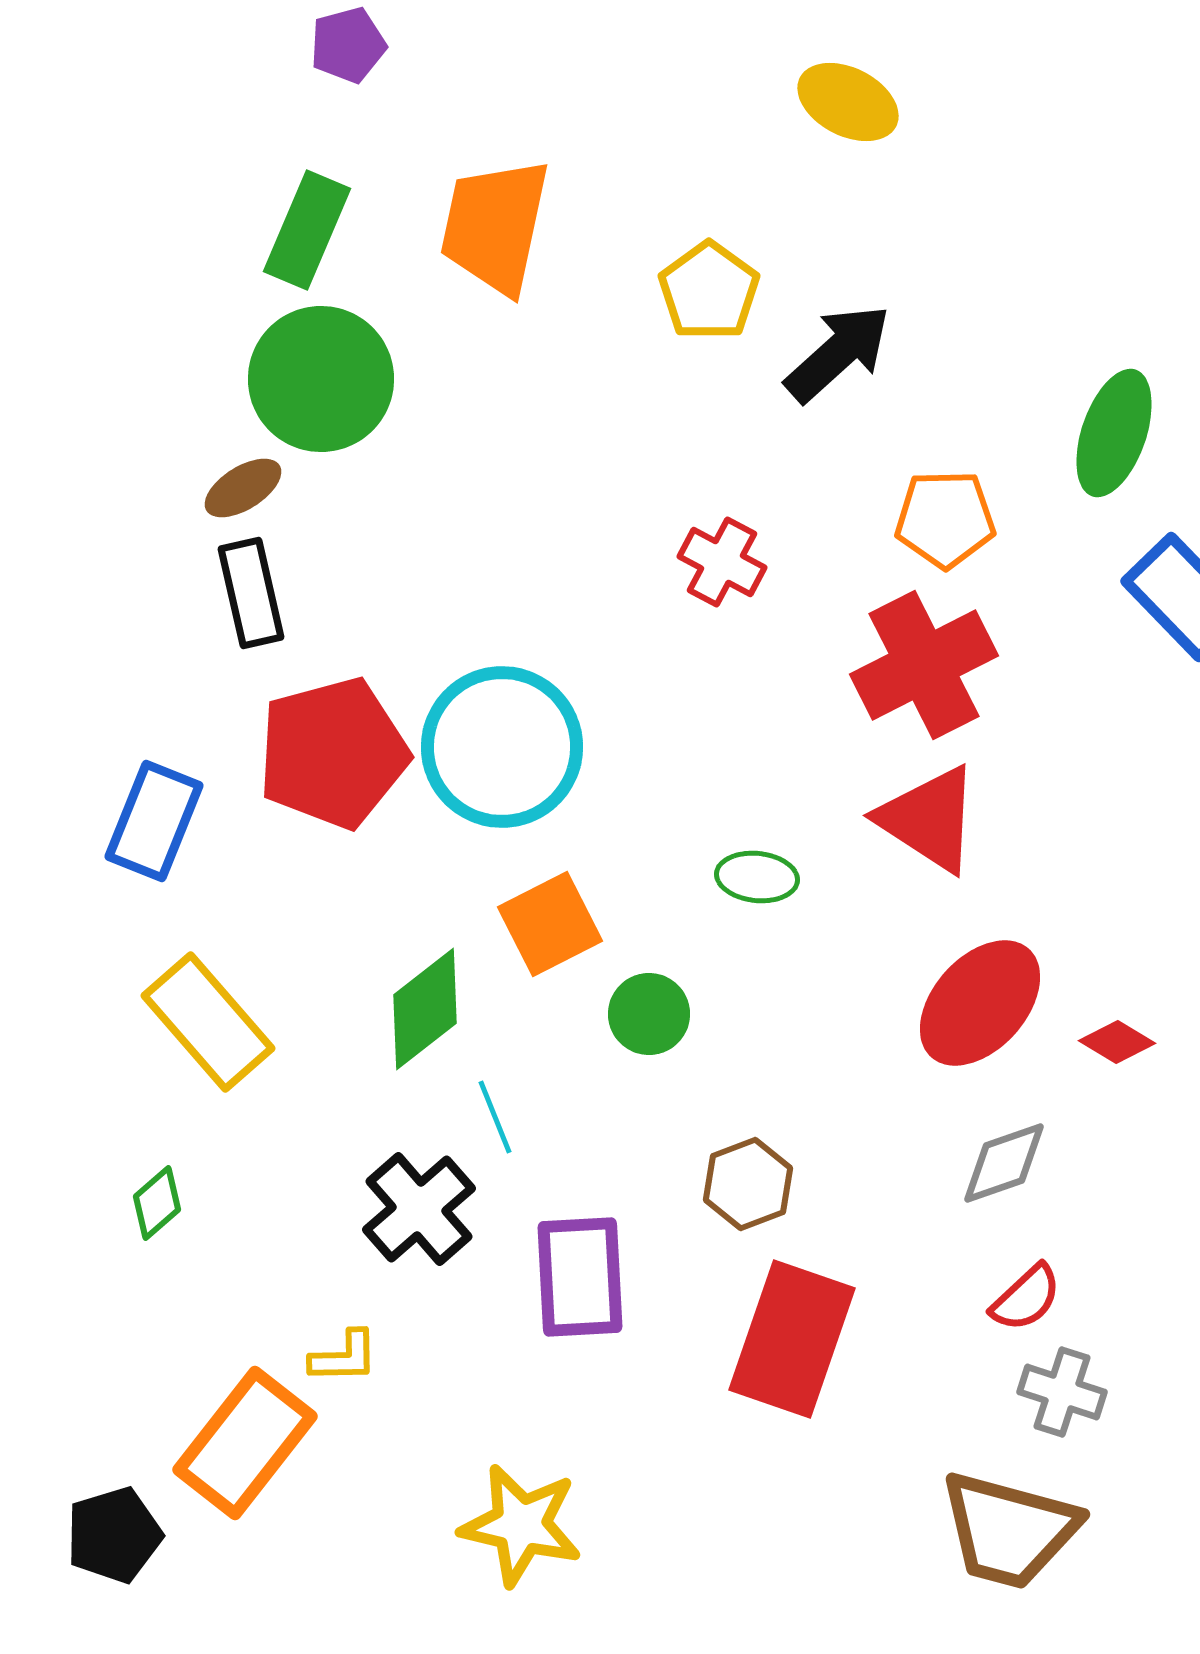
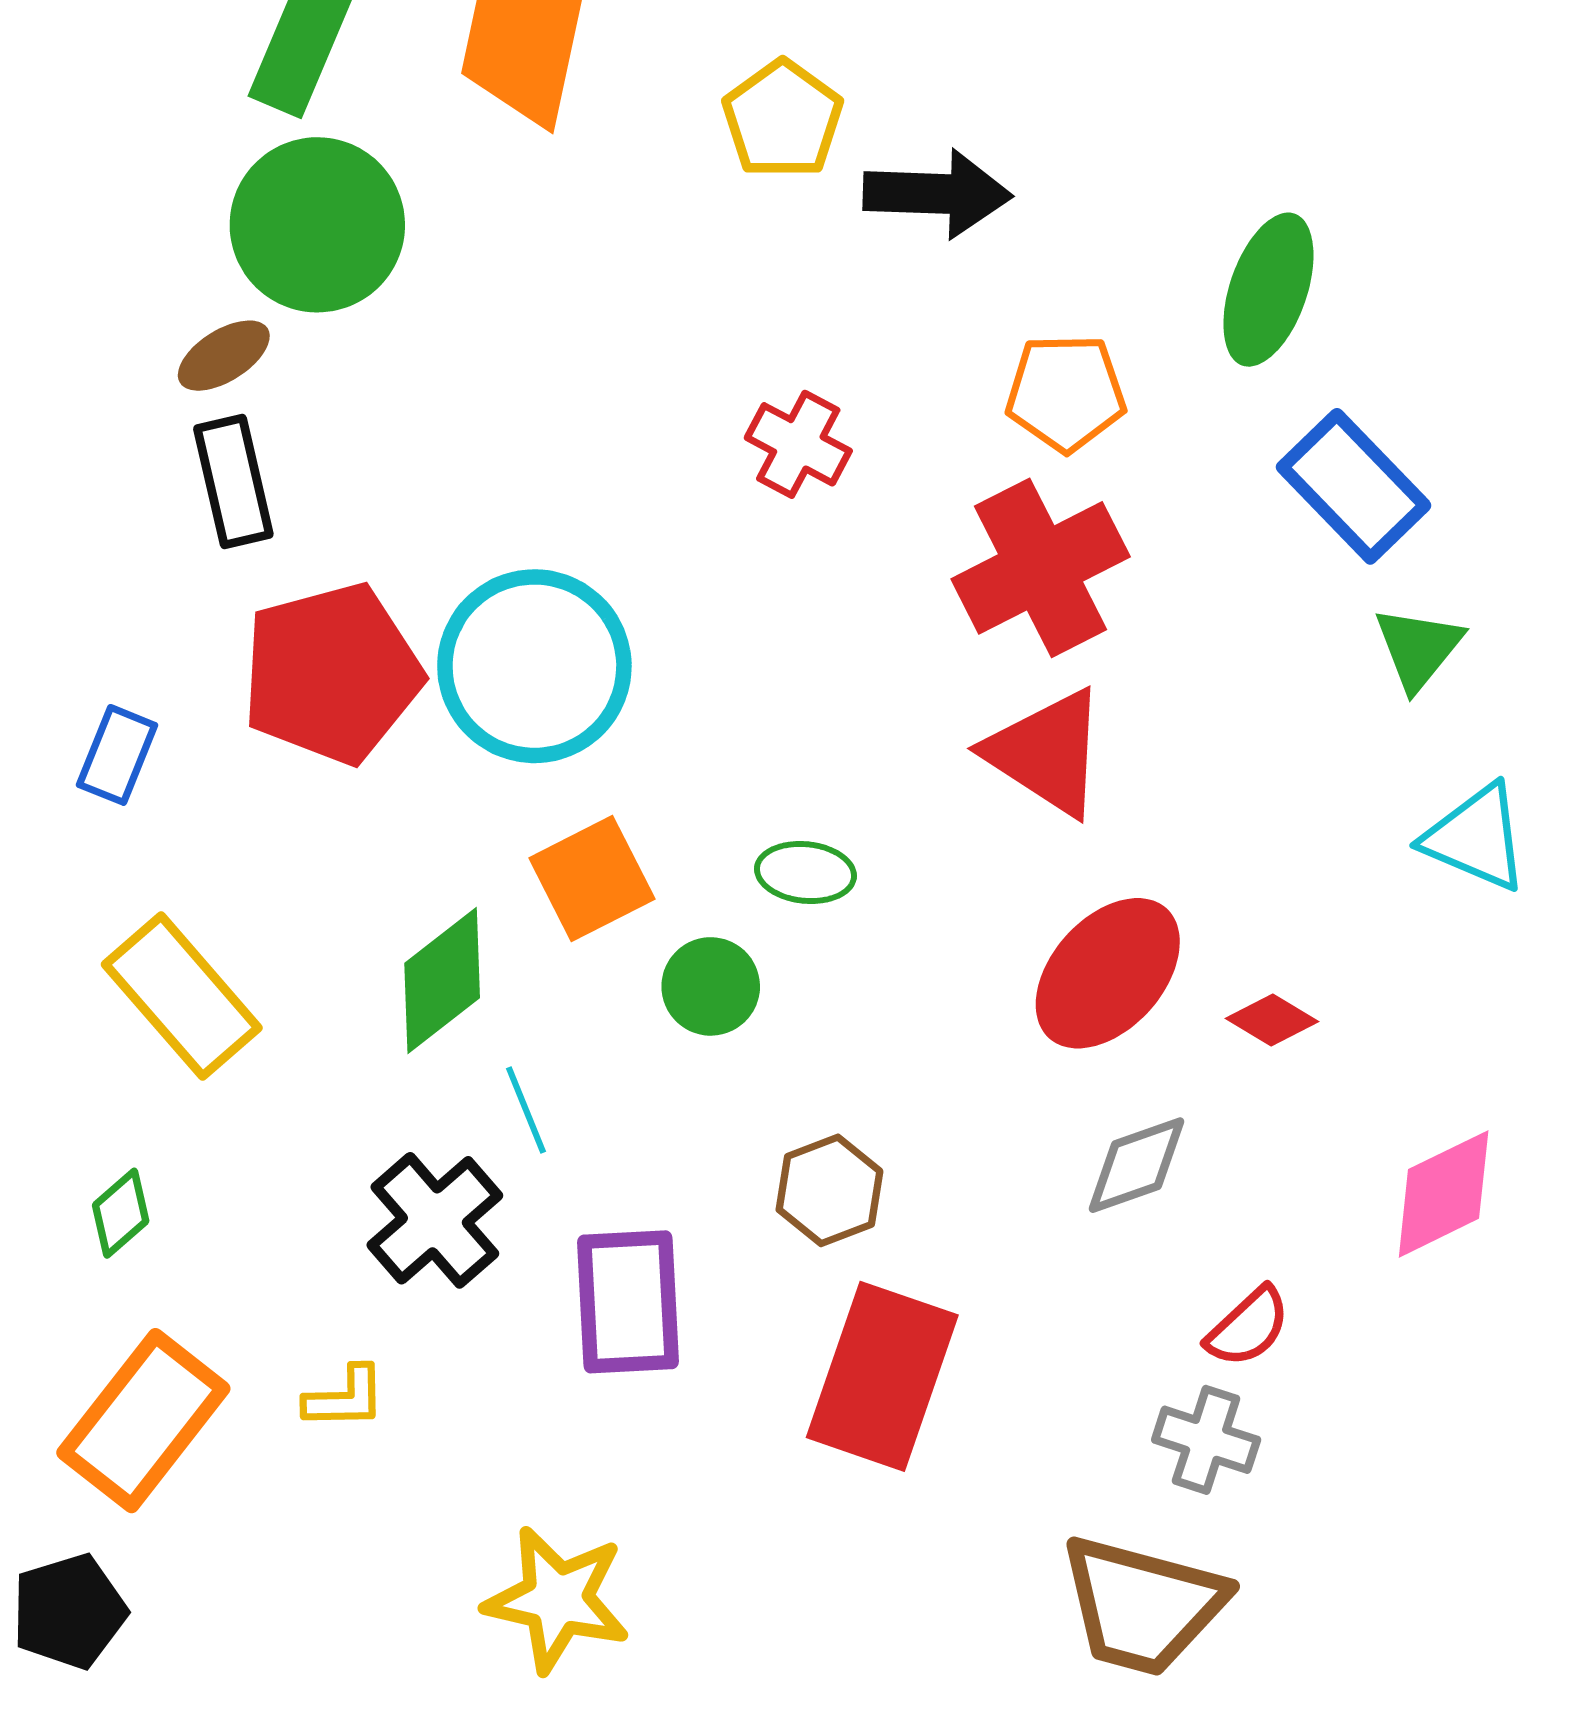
black arrow: (838, 353) -> (937, 194), turned 44
blue rectangle: (154, 821) -> (117, 755), size x0.7
green ellipse: (757, 877) -> (805, 873), moved
red semicircle: (1026, 1298) -> (1248, 1327), moved
orange rectangle: (245, 1443) -> (143, 1421), moved

